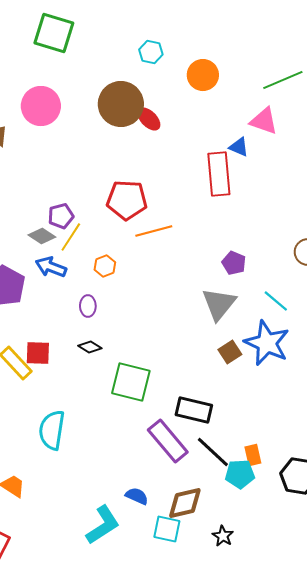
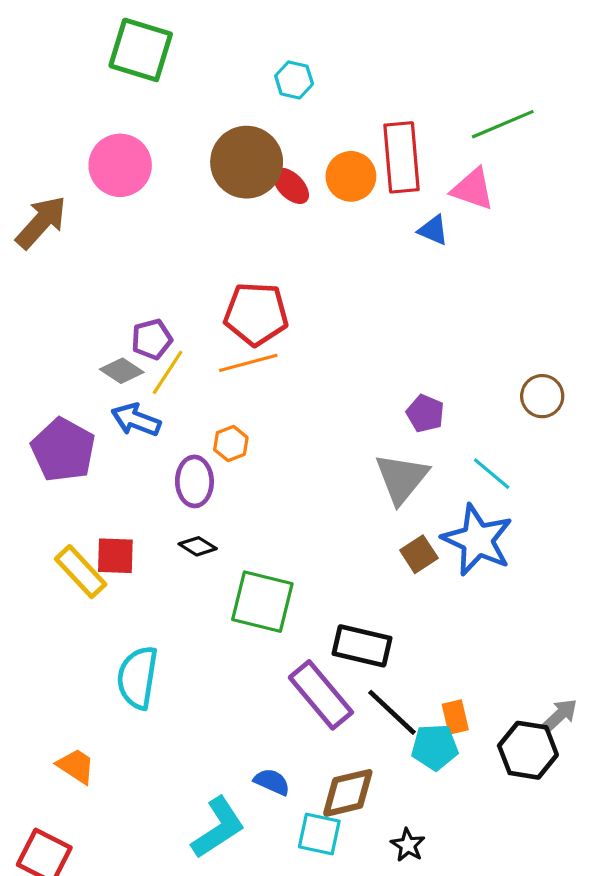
orange circle: (203, 75) -> (351, 176), moved
red rectangle: (219, 174) -> (402, 157), moved
orange line: (154, 231) -> (248, 363), moved
orange hexagon: (105, 266) -> (231, 444), moved
purple ellipse: (88, 306) -> (194, 481), size x1.4

